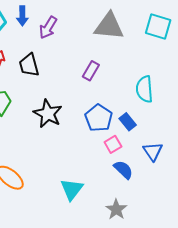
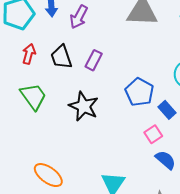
purple rectangle: (91, 71) -> (94, 60), moved
blue pentagon: (99, 118) -> (139, 92), moved

